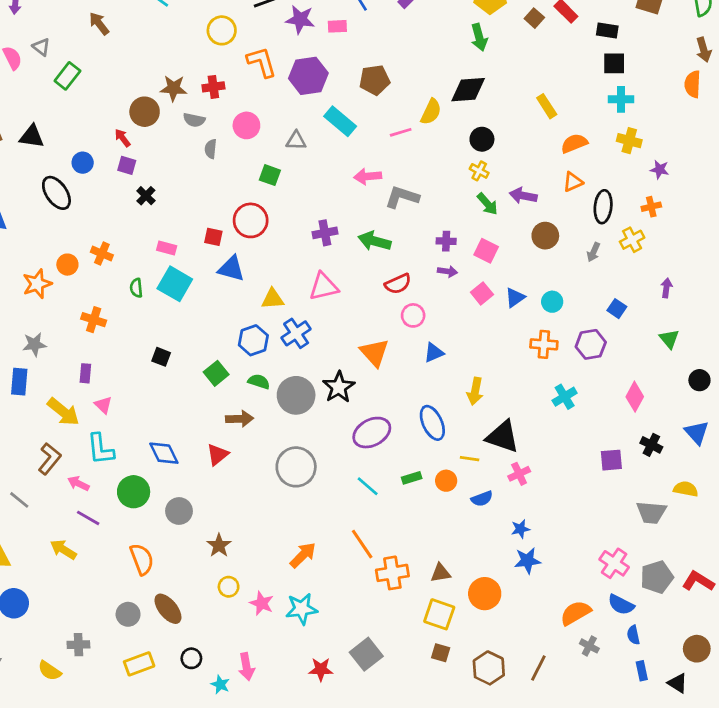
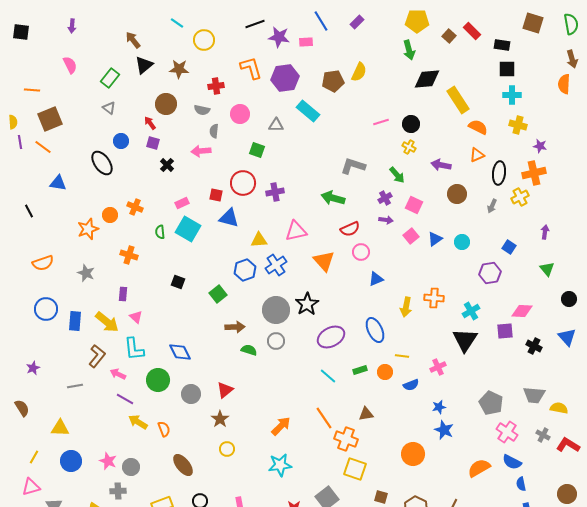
yellow circle: (222, 30) -> (204, 40), moved
gray triangle: (41, 47) -> (109, 108), moved
brown star: (173, 88) -> (179, 69), moved
black diamond: (468, 90) -> (427, 79), moved
yellow rectangle: (547, 106) -> (458, 100), size x1.5
yellow semicircle: (431, 112) -> (359, 72), moved
pink line: (401, 132) -> (381, 122), moved
black triangle: (32, 136) -> (144, 65), moved, turned -48
orange semicircle: (574, 143) -> (478, 127), turned 48
pink arrow: (368, 176) -> (201, 151), moved
green arrow: (487, 204) -> (397, 175), moved
orange cross: (651, 207) -> (534, 173), size x1.6
purple cross: (325, 233) -> (275, 192), moved
purple cross: (446, 241) -> (385, 198), turned -32
pink rectangle: (167, 248) -> (182, 203), turned -40
gray star: (34, 344) -> (86, 273), turned 30
orange cross: (544, 344) -> (434, 298), moved
orange triangle: (375, 353) -> (324, 261), moved
blue rectangle: (19, 382) -> (75, 321), moved
green semicircle: (259, 382) -> (249, 350), moved
pink diamond: (635, 397) -> (522, 311), turned 65
black triangle: (503, 437) -> (465, 340), moved, turned 44
red triangle: (218, 455) -> (225, 390), moved
purple square: (611, 460) -> (505, 331), moved
gray circle: (296, 467) -> (276, 341), moved, size x0.6
yellow semicircle: (686, 489) -> (559, 408), moved
gray line: (19, 500) -> (75, 386), turned -49
yellow arrow: (63, 550) -> (138, 422), moved
orange semicircle: (142, 559) -> (164, 429), size x0.7
blue star: (527, 561) -> (444, 430), turned 30
orange cross: (392, 573) -> (346, 439), turned 30
brown triangle: (441, 573) -> (366, 414), moved
gray pentagon: (657, 577) -> (491, 403), moved, turned -30
pink star: (262, 603) -> (108, 461), moved
gray circle: (128, 614) -> (131, 467), moved
yellow square: (439, 614) -> (355, 469), moved
gray cross: (589, 646) -> (543, 435), moved

